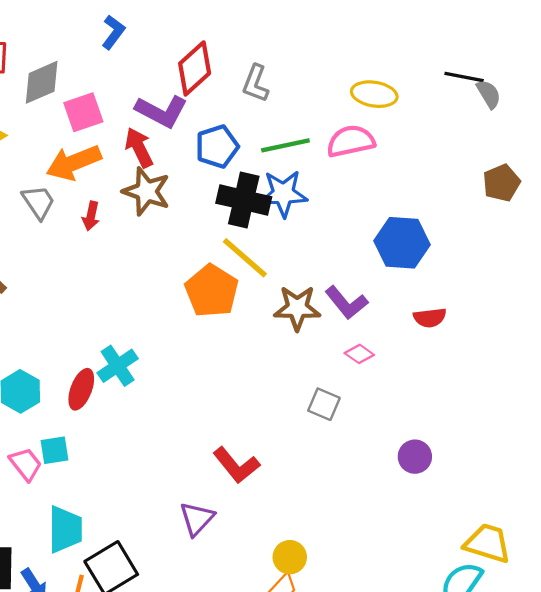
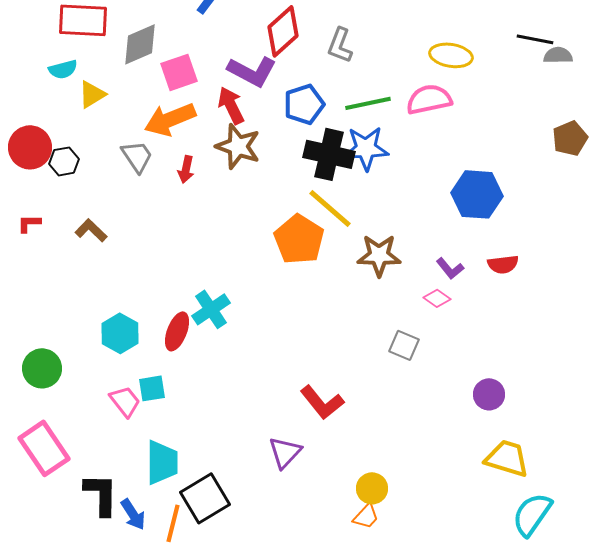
gray semicircle: (489, 94) -> (558, 55), turned -60
purple L-shape: (346, 303) -> (450, 268), moved, size x0.7
yellow trapezoid: (488, 543) -> (507, 458), moved

